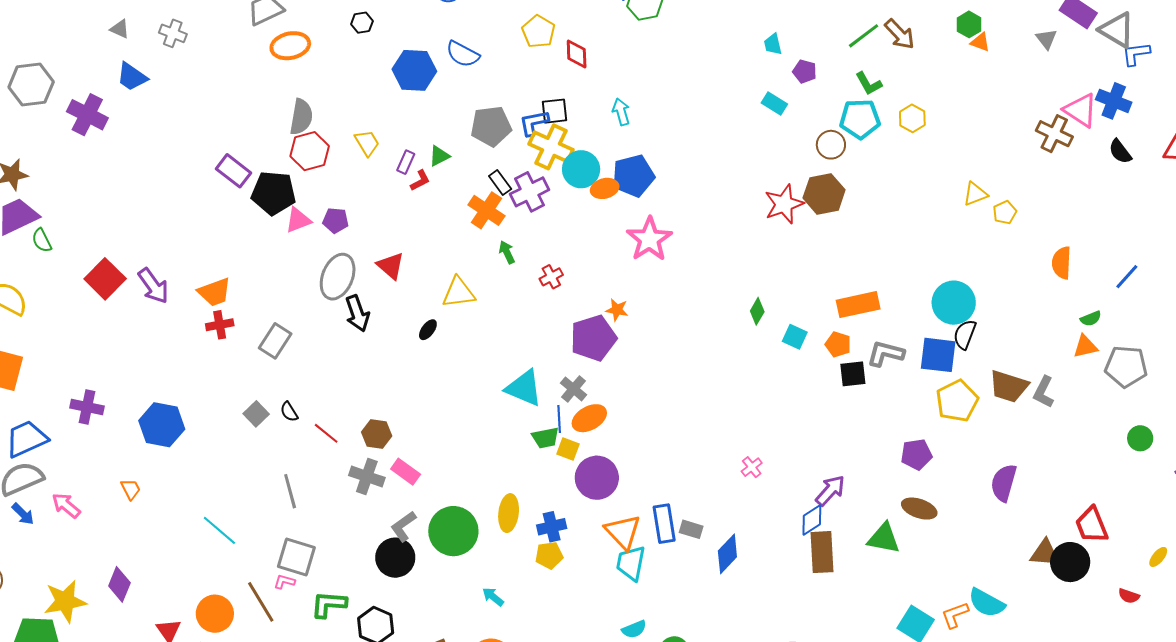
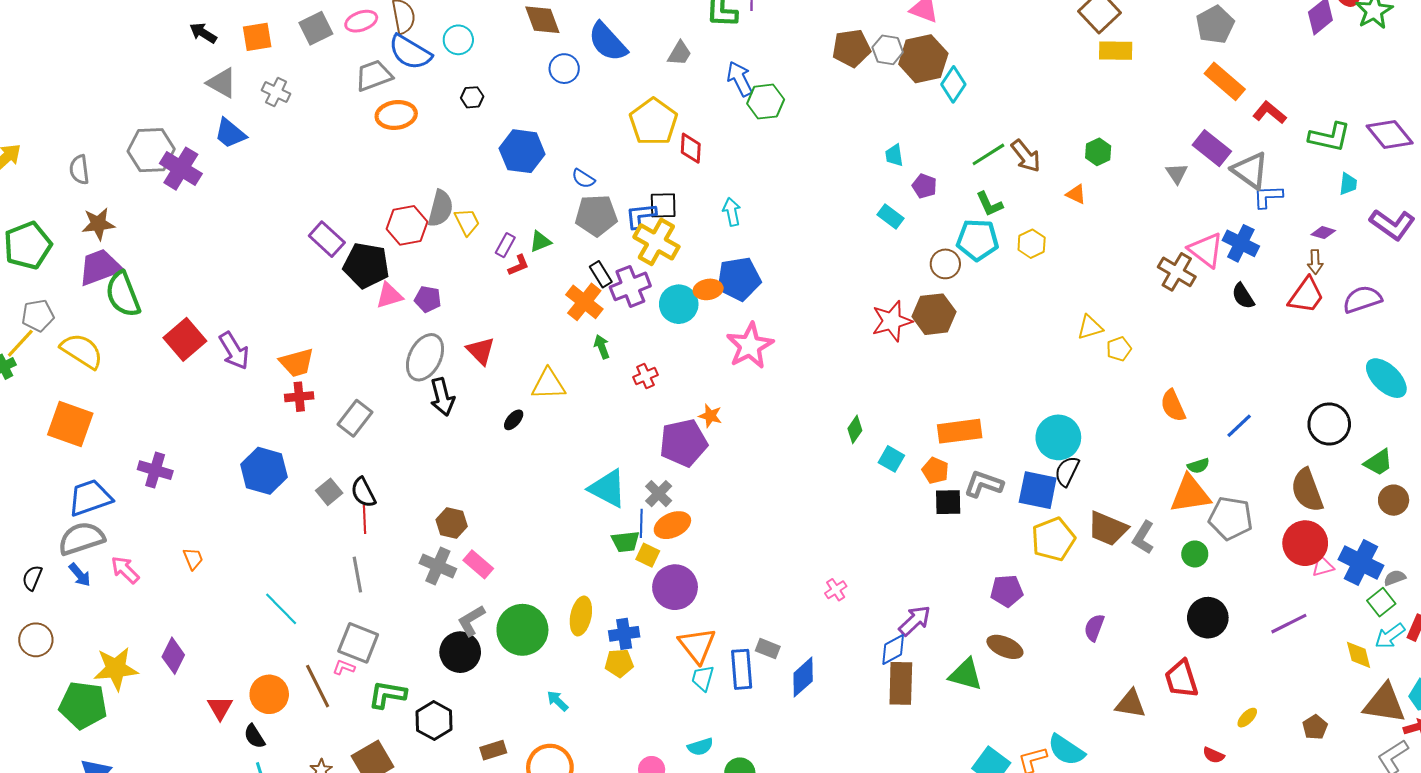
gray triangle: (120, 29) -> (222, 83), size x1.5
yellow pentagon: (538, 31) -> (653, 122), size x1.4
orange triangle: (980, 42) -> (1076, 194), moved
blue semicircle: (463, 54) -> (583, 179), moved, size x0.7
gray hexagon: (31, 84) -> (151, 150), moved
gray semicircle: (301, 117) -> (441, 208), moved
cyan circle: (581, 169) -> (679, 304), moved
green semicircle: (42, 240) -> (123, 294), size x1.8
orange semicircle: (1062, 263) -> (1173, 406), turned -32
orange triangle: (1085, 346) -> (1190, 494), size x1.6
black semicircle: (289, 412) -> (363, 492), size x1.4
blue hexagon: (162, 425) -> (264, 471), moved
red line: (326, 433) -> (364, 519), moved, turned 44
green circle: (1140, 438) -> (1195, 554), moved
purple semicircle: (1004, 483) -> (1094, 628), size x0.7
blue rectangle: (664, 524) -> (742, 669), moved
black circle: (1070, 562) -> (1208, 618), moved
cyan trapezoid: (631, 563) -> (703, 678), size x0.7

